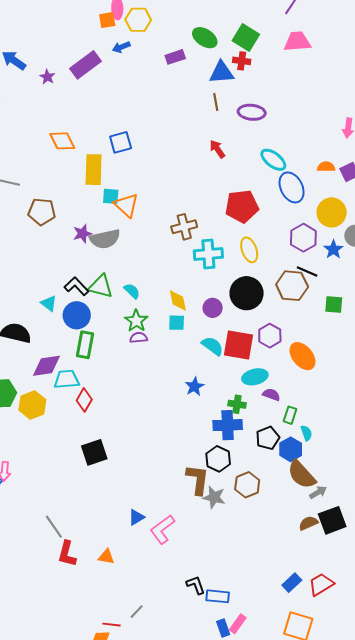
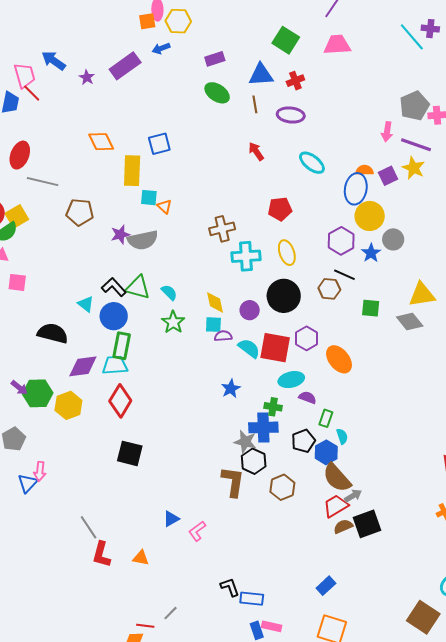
green ellipse: (205, 38) -> (217, 93), moved
red cross: (242, 61) -> (295, 81), moved, turned -30
blue ellipse: (292, 187) -> (356, 189), moved, turned 36
orange triangle: (126, 205) -> (165, 207), size x0.6
red pentagon: (242, 206) -> (280, 209), size x0.7
brown hexagon: (292, 286) -> (329, 289), size x0.7
purple semicircle: (139, 338) -> (223, 336), moved
cyan trapezoid: (67, 379) -> (115, 365), moved
red diamond: (84, 400) -> (120, 401), size x1.4
black square: (94, 452) -> (130, 453), turned 32
gray star: (214, 497) -> (245, 442), moved
pink L-shape: (162, 529) -> (197, 531), size x0.7
red trapezoid: (321, 584) -> (336, 506), moved
pink rectangle: (238, 624) -> (272, 626), turned 66

